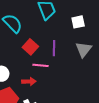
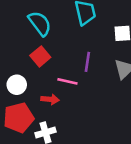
red square: (30, 47) -> (40, 56), moved

